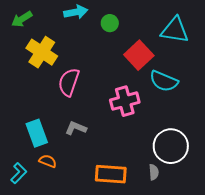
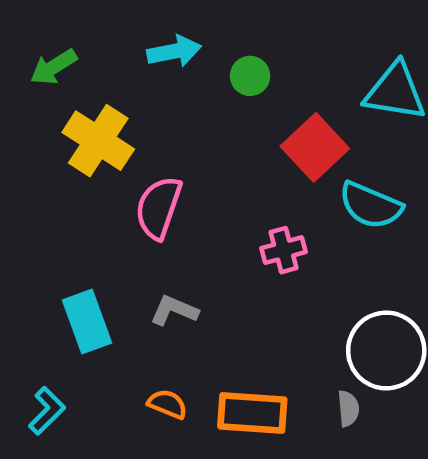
pink cross: (125, 101) -> (284, 250), size x0.7
orange semicircle: (48, 161) -> (167, 404), moved

